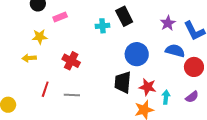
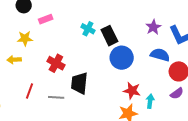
black rectangle: (124, 16) -> (109, 36), moved
cyan cross: (103, 26) -> (88, 29), turned 32
black trapezoid: (123, 82) -> (79, 83), moved
purple semicircle: (192, 97) -> (177, 93), moved

